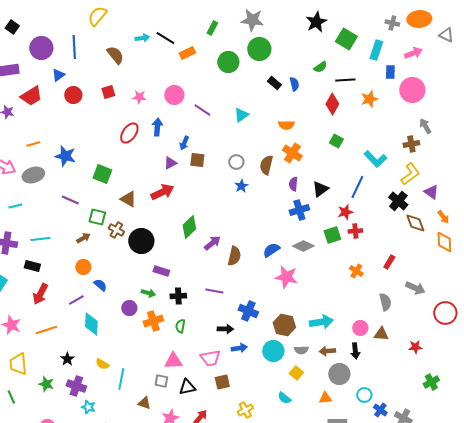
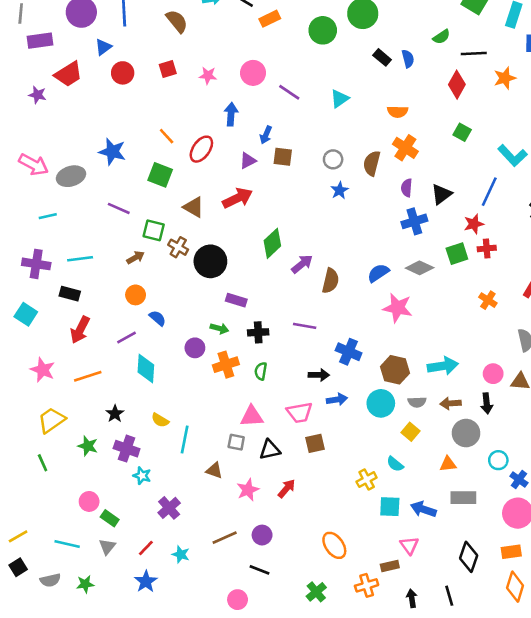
red ellipse: (129, 133) -> (201, 149), moved
orange line: (33, 144) -> (167, 136), moved, turned 64
yellow trapezoid: (18, 364) -> (52, 420), turned 60
yellow cross: (245, 410) -> (367, 480), moved

